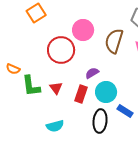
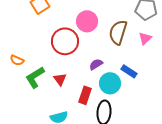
green L-shape: (31, 86) -> (35, 77), turned 65
red rectangle: (81, 94) -> (85, 95), moved
blue rectangle: (125, 111) -> (129, 71), moved

